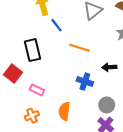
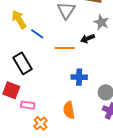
black arrow: (109, 67) -> (88, 38), moved
pink rectangle: (37, 90) -> (28, 105), moved

